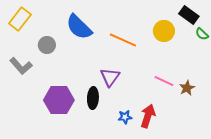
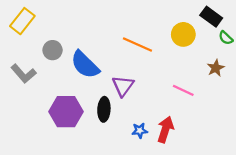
blue semicircle: (79, 27) -> (85, 65), moved
brown star: (187, 88) -> (216, 68), moved

